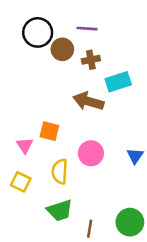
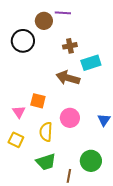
purple line: (87, 29) -> (63, 13), moved
black circle: (38, 32) -> (23, 41), moved
brown circle: (62, 49) -> (44, 21), moved
green circle: (130, 222) -> (91, 161), moved

